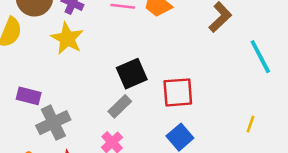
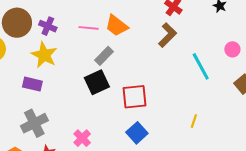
purple rectangle: (29, 96) -> (32, 84), moved
gray rectangle: (120, 106) -> (104, 56), moved

